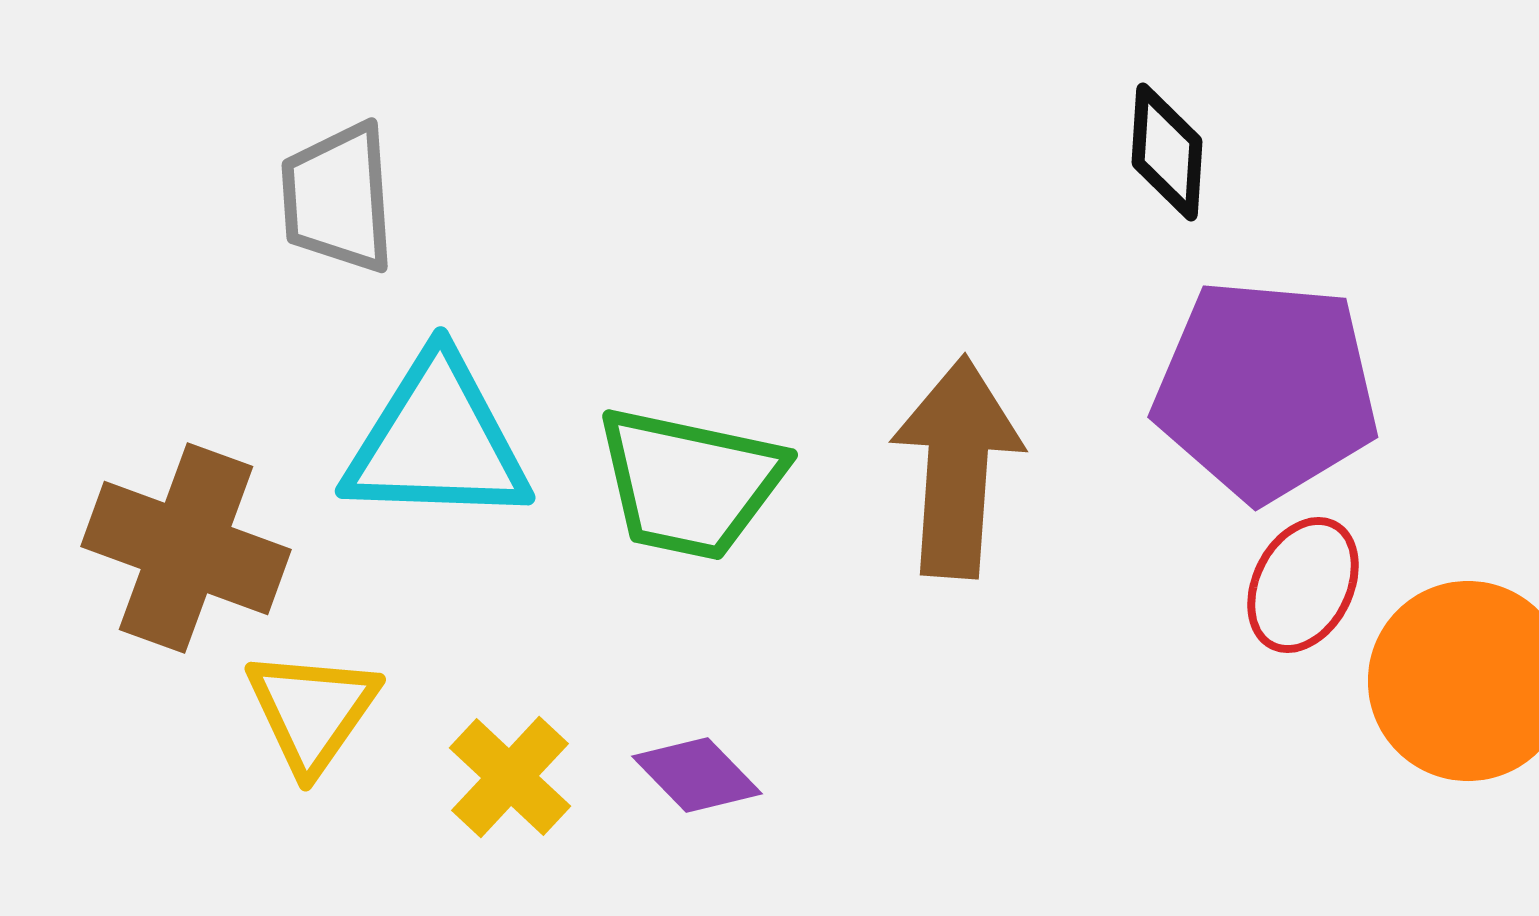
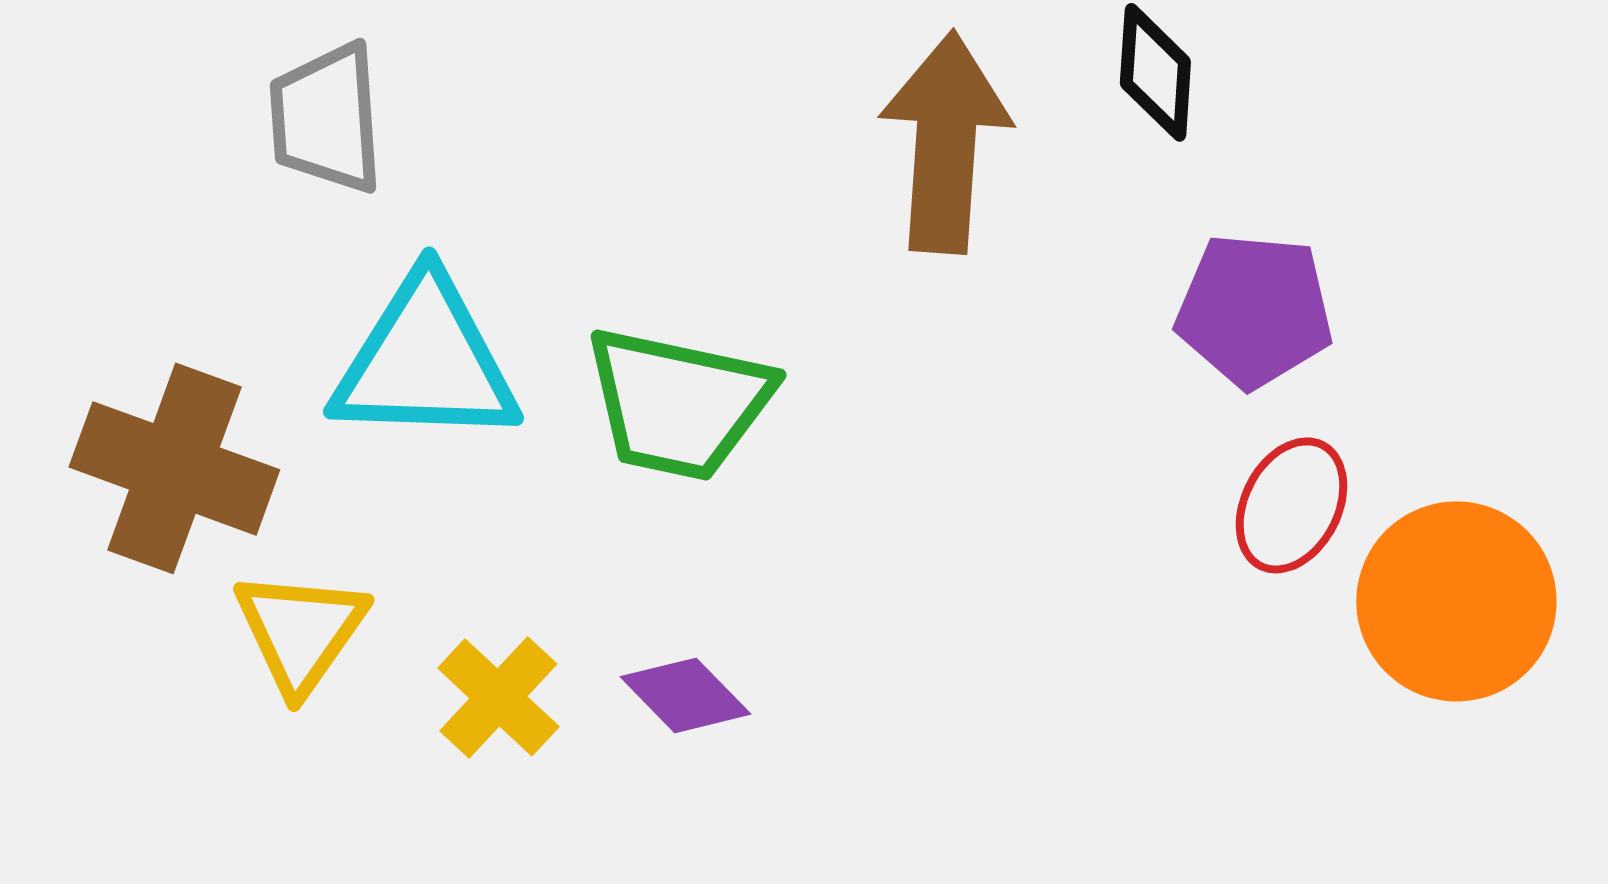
purple pentagon: (1266, 390) -> (1254, 310), size x0.7
brown arrow: (957, 467) -> (945, 142), moved

